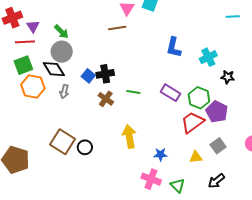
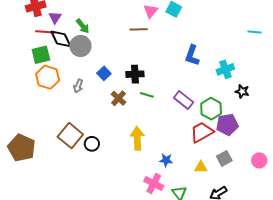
black diamond: (54, 69) -> (61, 39), moved
black cross: (105, 74) -> (135, 74), moved
purple pentagon: (217, 112) -> (227, 125), turned 30

